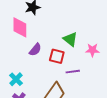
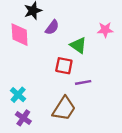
purple semicircle: (35, 50) -> (52, 27), moved
pink star: (92, 50) -> (105, 30), moved

